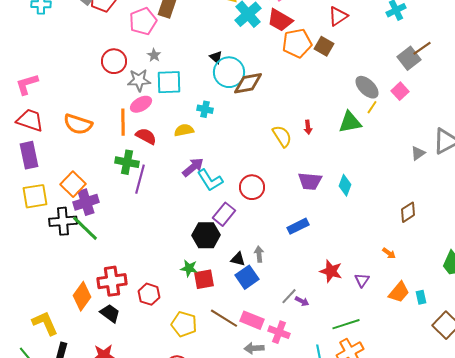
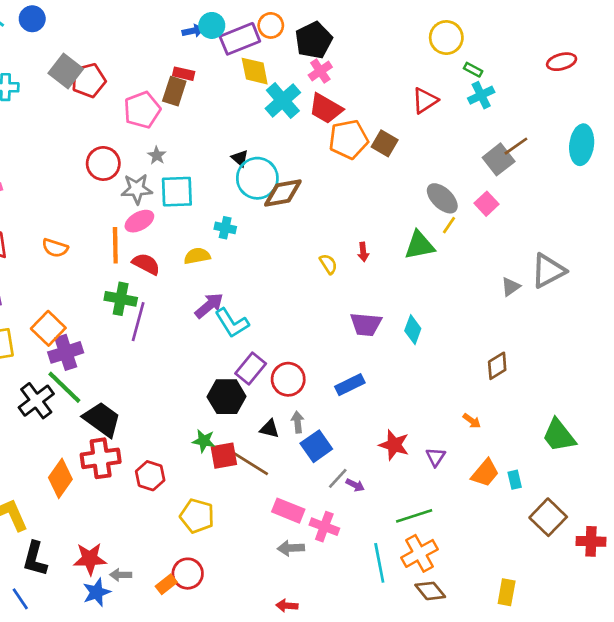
red triangle: (338, 16) -> (425, 100), moved
orange semicircle: (78, 124) -> (55, 248), size x0.7
yellow semicircle: (282, 136) -> (328, 264), size x0.7
red circle: (252, 187) -> (288, 379), moved
black cross: (63, 221) -> (36, 401), moved, turned -32
blue square: (247, 277) -> (316, 446), moved
black trapezoid: (110, 313) -> (102, 419), moved, size x1.4
brown line: (224, 318) -> (251, 464), moved

